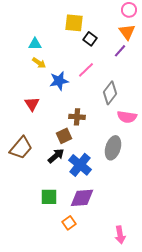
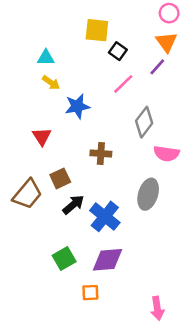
pink line: (86, 70) -> (123, 84), moved
brown square: (64, 136) -> (60, 178), moved
green square: (49, 197) -> (64, 258), turned -30
orange square: (69, 223) -> (90, 293), turned 32

